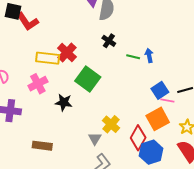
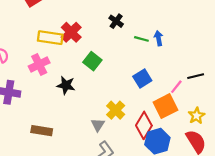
green square: (88, 79) -> (92, 61), size x0.7
blue square: (160, 90) -> (142, 78), moved
pink line: (167, 100) -> (176, 87), turned -64

